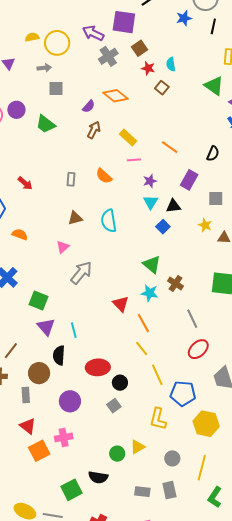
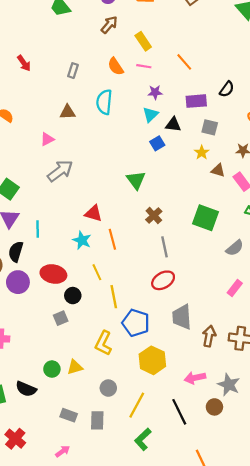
black semicircle: (213, 154) -> (227, 89), moved
orange semicircle: (104, 176) -> (116, 66), moved
purple rectangle: (189, 180) -> (196, 101), turned 42
gray square: (216, 199) -> (210, 127), moved
cyan semicircle: (109, 221) -> (104, 102), moved
brown cross: (176, 284) -> (154, 215), moved
cyan star: (150, 293) -> (82, 240), moved
red triangle: (121, 304) -> (93, 213), turned -42
yellow line: (142, 348) -> (97, 272), moved
purple circle: (70, 401) -> (18, 282), moved

